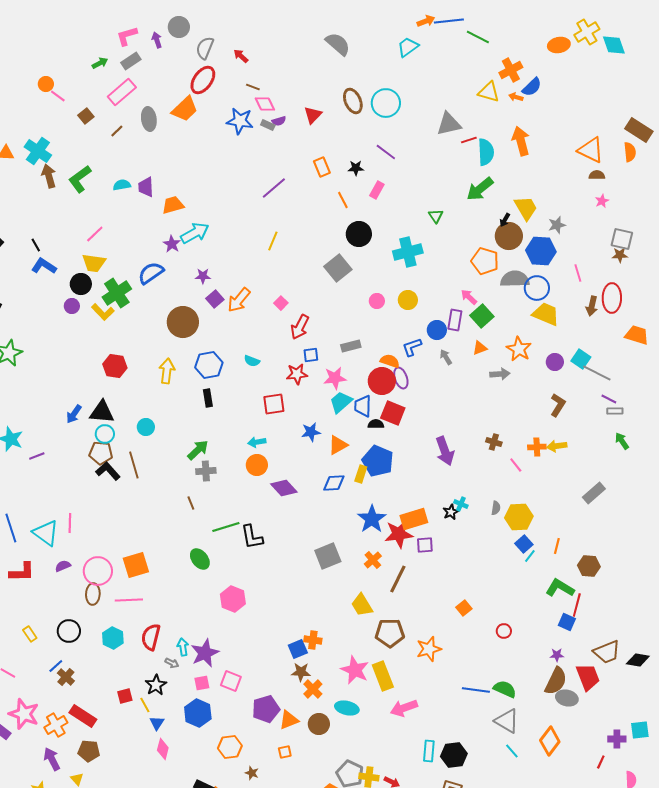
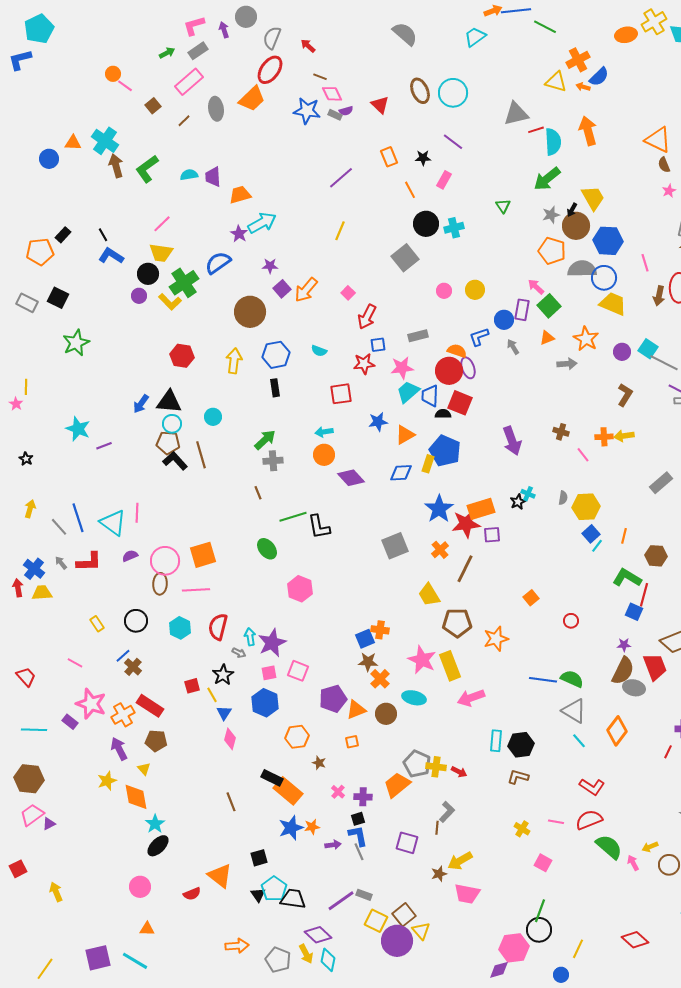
red triangle: (313, 115) -> (380, 105), turned -30
brown semicircle: (597, 175) -> (664, 165), turned -112
gray star: (557, 225) -> (551, 215), moved
cyan cross: (408, 252) -> (454, 228), moved, size x0.7

